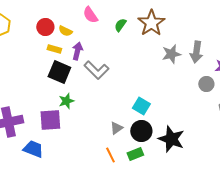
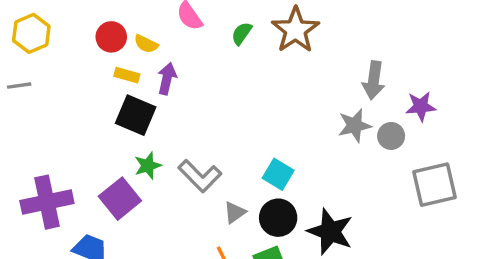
gray star: (171, 54) -> (355, 126), moved
gray L-shape: (96, 70) -> (200, 176), moved
purple square: (50, 120) -> (120, 199), turned -35

